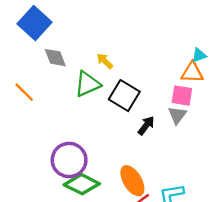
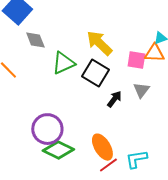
yellow arrow: (105, 61) -> (99, 43), moved, size x1.8
pink square: (182, 96) -> (136, 60), moved

